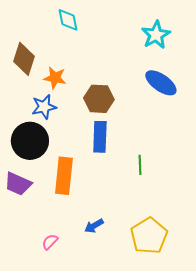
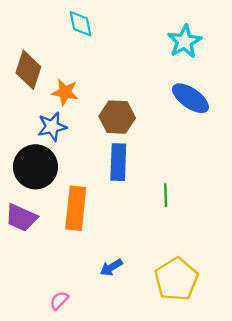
pink semicircle: (50, 242) -> (59, 300), moved

